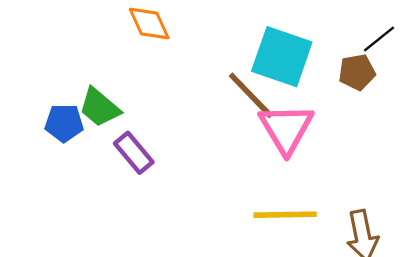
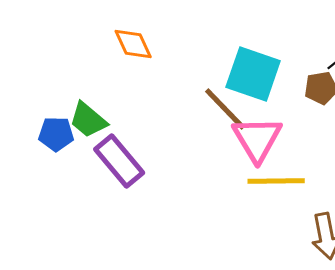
purple rectangle: (134, 153) -> (119, 161), size x1.4
yellow line: (285, 215) -> (276, 181), moved

